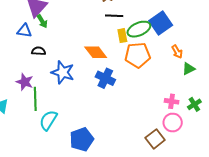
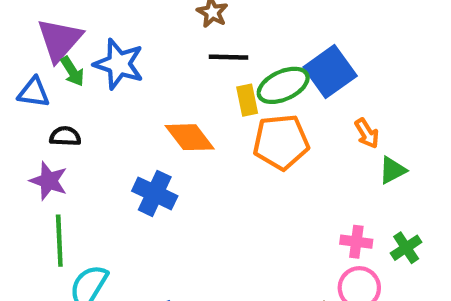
blue star: (63, 72) -> (119, 64), moved
blue cross: (105, 78) -> (155, 193), moved
purple star: (25, 82) -> (49, 181), moved

